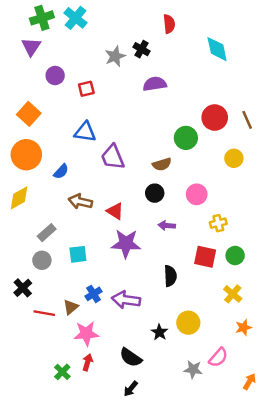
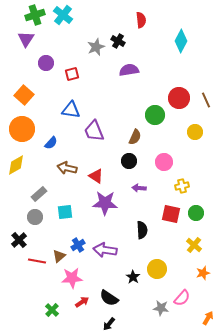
cyan diamond: (217, 49) -> (181, 41), turned 40
brown semicircle: (162, 164) -> (135, 137), turned -49
red arrow: (88, 362) -> (82, 302), moved, turned 40

